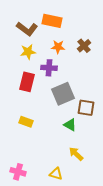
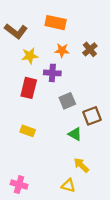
brown L-shape: (27, 29) -> (16, 31), moved
gray square: (63, 94) -> (67, 101), size x0.7
brown square: (86, 108) -> (92, 116), turned -30
yellow triangle: (56, 174) -> (68, 186), moved

